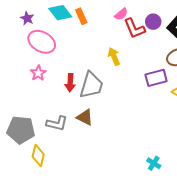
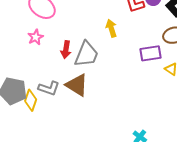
brown triangle: (85, 117) -> (77, 85), size x1.4
yellow diamond: (38, 156) -> (31, 100), moved

